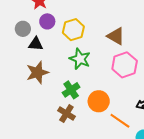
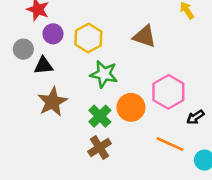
pink hexagon: (125, 65) -> (168, 92), moved
orange circle: (99, 101) -> (131, 107), moved
brown cross: (66, 113) -> (99, 147), turned 36

